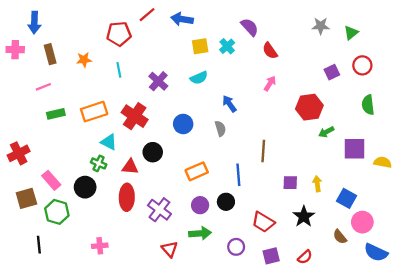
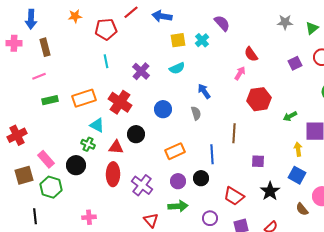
red semicircle: (270, 51) -> (251, 54), moved
orange star: (84, 60) -> (75, 16), moved
red hexagon: (309, 107) -> (259, 99), moved
yellow arrow: (317, 184) -> (298, 149), moved
blue square: (347, 198) -> (297, 175), moved

